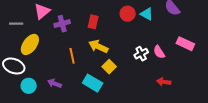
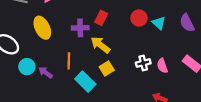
purple cross: (62, 24) -> (80, 28), moved
yellow ellipse: (30, 44) -> (42, 28), moved, turned -75
orange line: (72, 56) -> (69, 61), moved
cyan circle: (29, 86) -> (27, 67), moved

